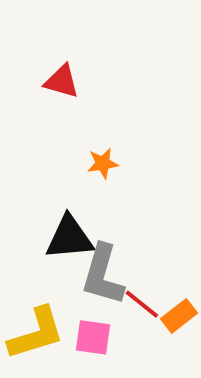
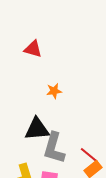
red line: (142, 304) -> (89, 155), moved

